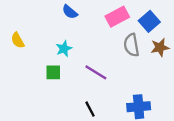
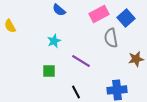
yellow semicircle: (18, 40) -> (10, 26), moved
brown star: (160, 47) -> (136, 59), moved
green square: (53, 72) -> (49, 71), moved

